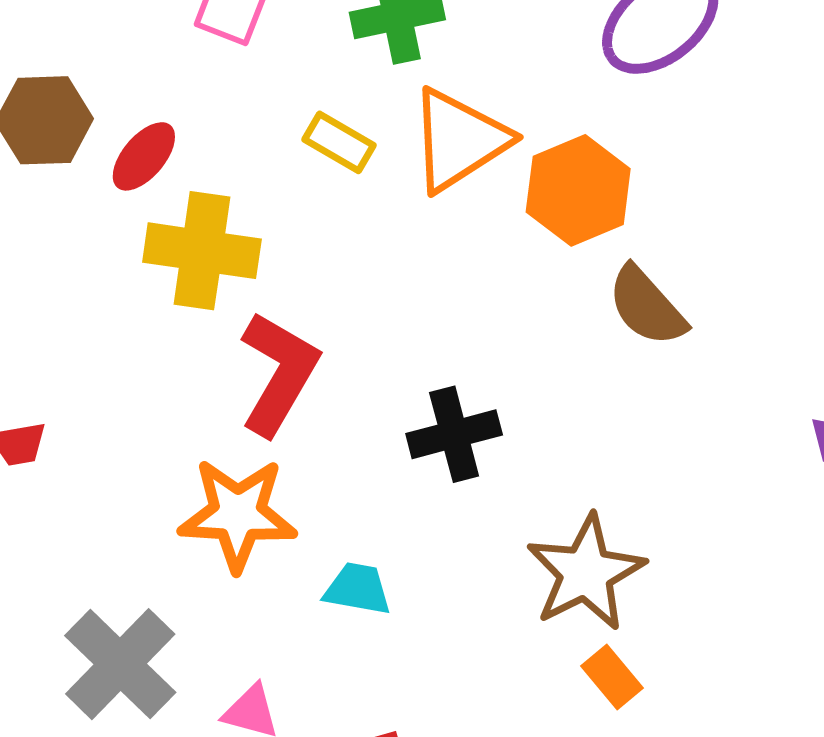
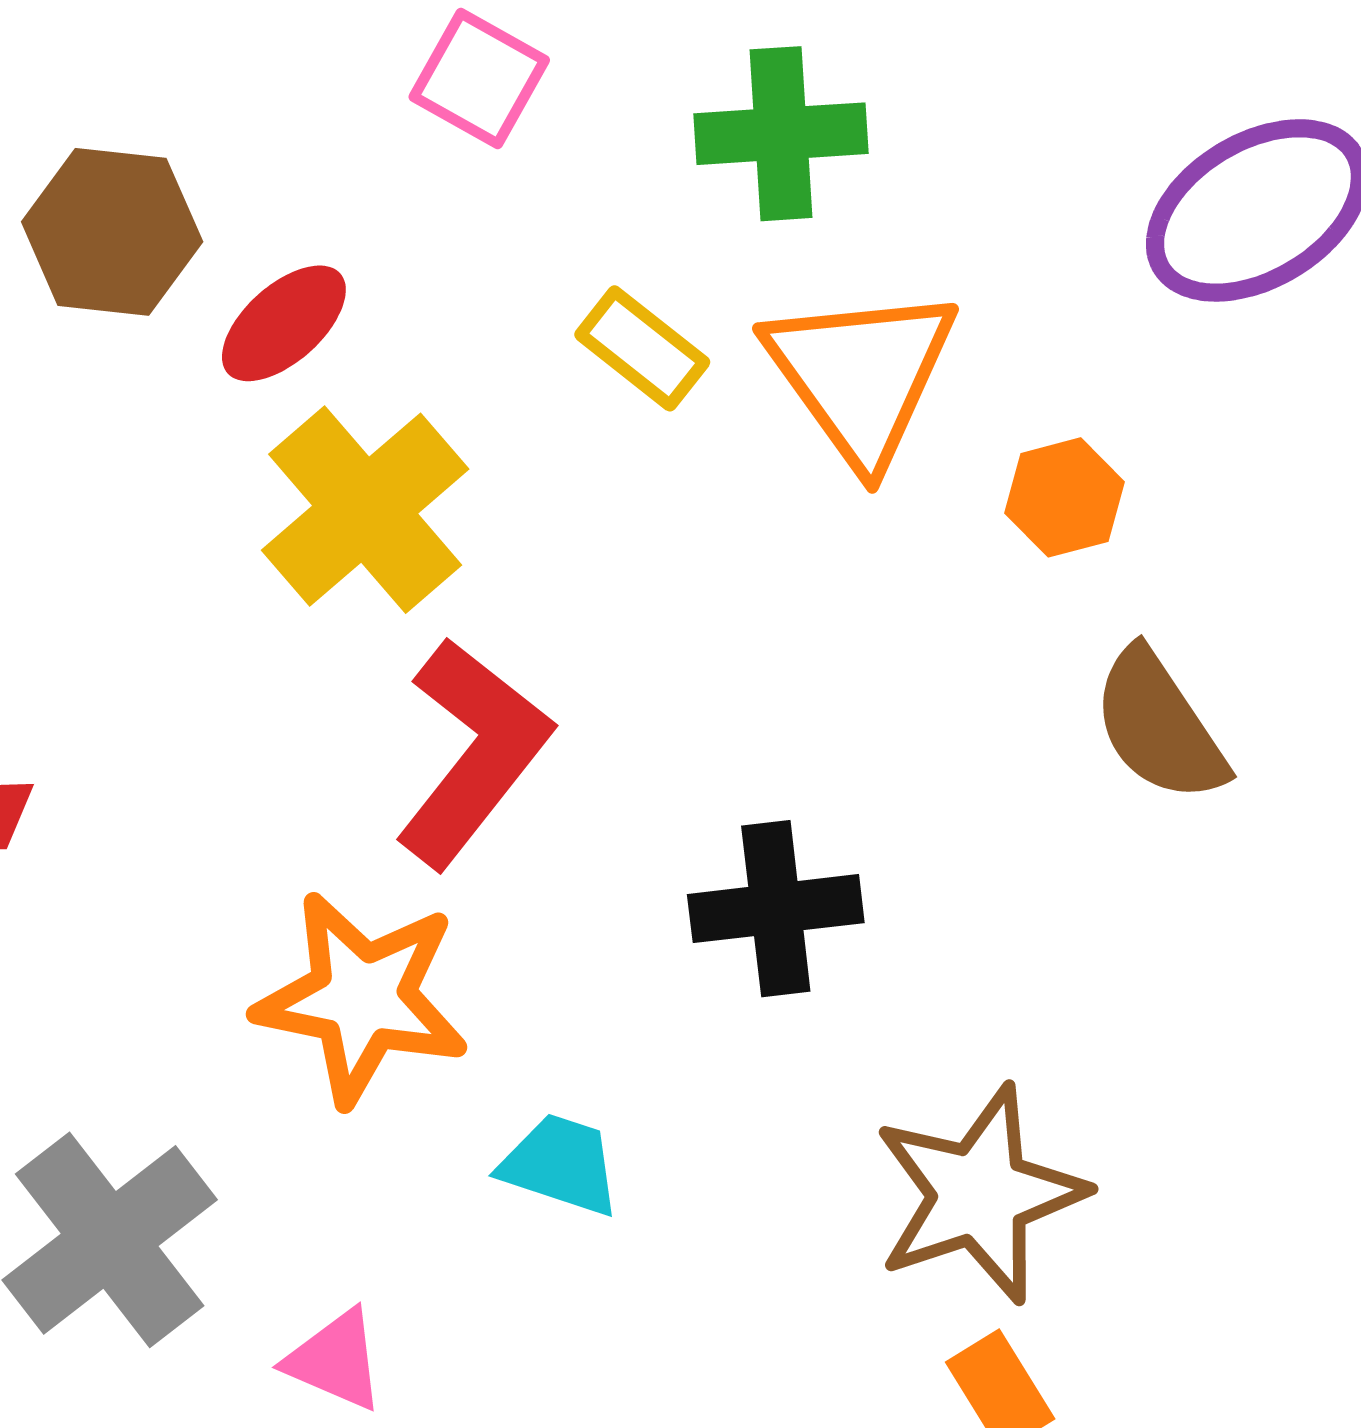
orange triangle: (459, 140) -> (861, 375), turned -41
orange hexagon: (578, 190) -> (1065, 497), size x0.6
yellow cross: (202, 251) -> (365, 510), turned 33

